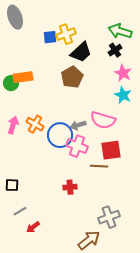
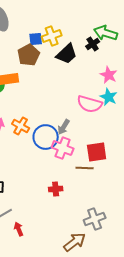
black cross: (115, 50) -> (93, 44), moved
brown pentagon: (72, 77) -> (29, 55), moved
pink semicircle: (103, 120) -> (90, 104), moved
gray arrow: (78, 125) -> (64, 127), turned -42
red arrow: (33, 227) -> (19, 229), turned 104

